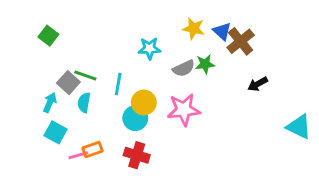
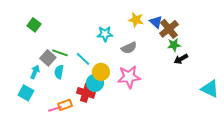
green star: (205, 64) -> (174, 45), moved
cyan line: (118, 84) -> (83, 59), turned -56
cyan square: (56, 132) -> (26, 93), moved
red cross: (137, 155) -> (86, 93), moved

